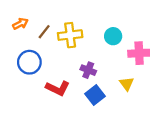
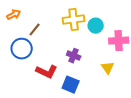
brown line: (44, 32) -> (35, 30), moved
yellow cross: (70, 35) -> (74, 20), moved
blue square: (95, 95) -> (71, 85), moved, turned -30

